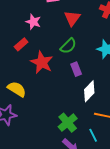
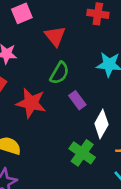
green cross: (68, 123) -> (82, 153), moved

